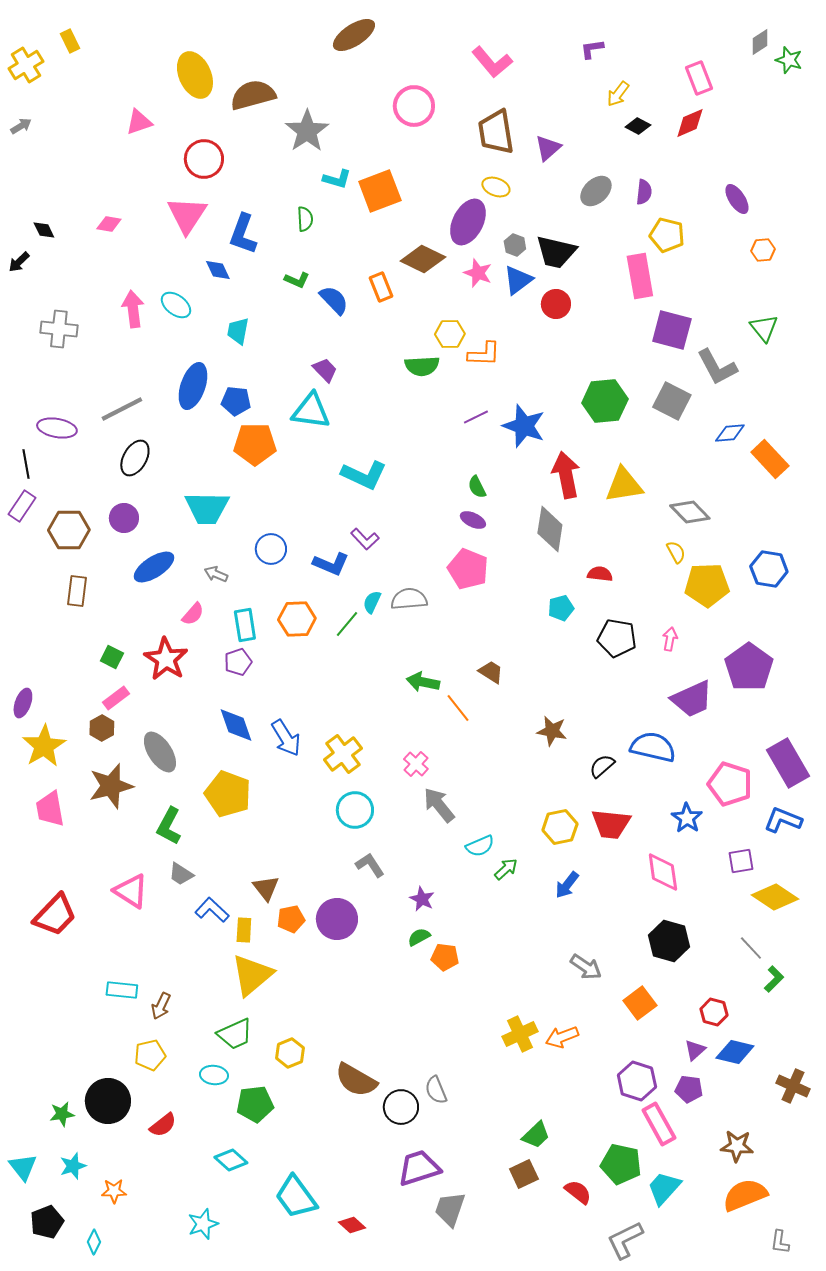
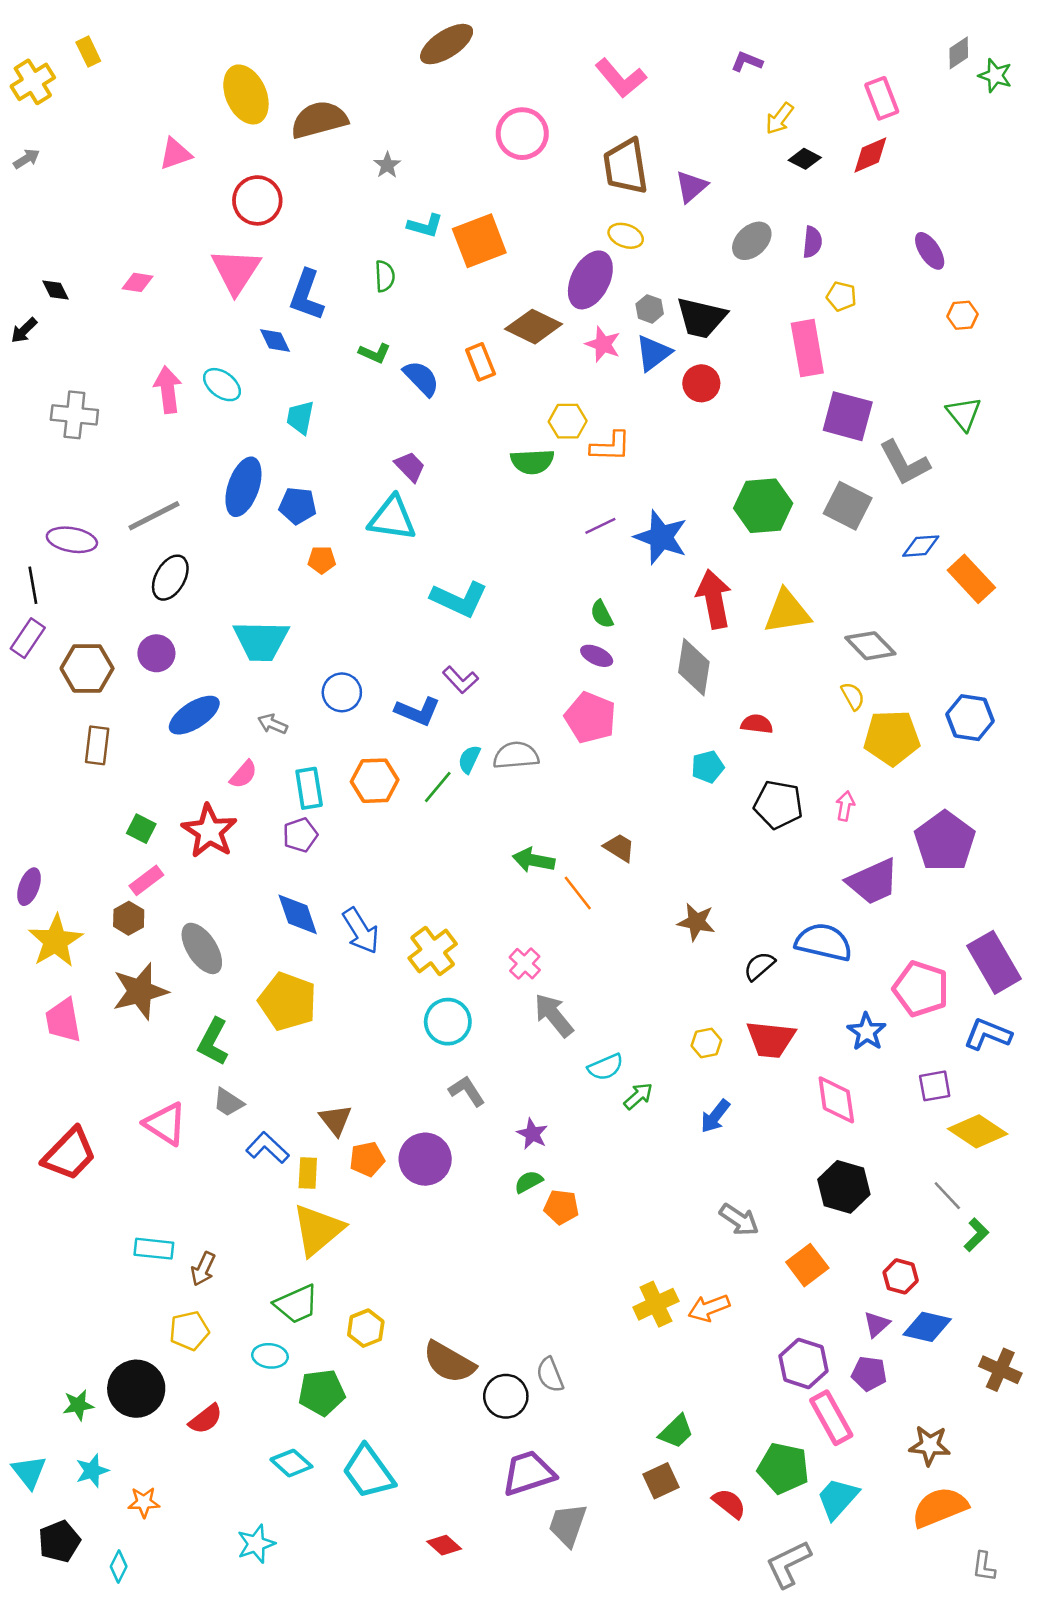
purple L-shape: (592, 49) -> (747, 62), turned 30
gray star: (307, 131) -> (387, 165), size x0.5
yellow pentagon: (667, 235) -> (841, 296), size x0.7
orange pentagon: (255, 444) -> (322, 560), size x0.5
yellow hexagon: (560, 827) -> (706, 1043), size x0.7
cyan trapezoid: (296, 1197) -> (368, 1472), moved

